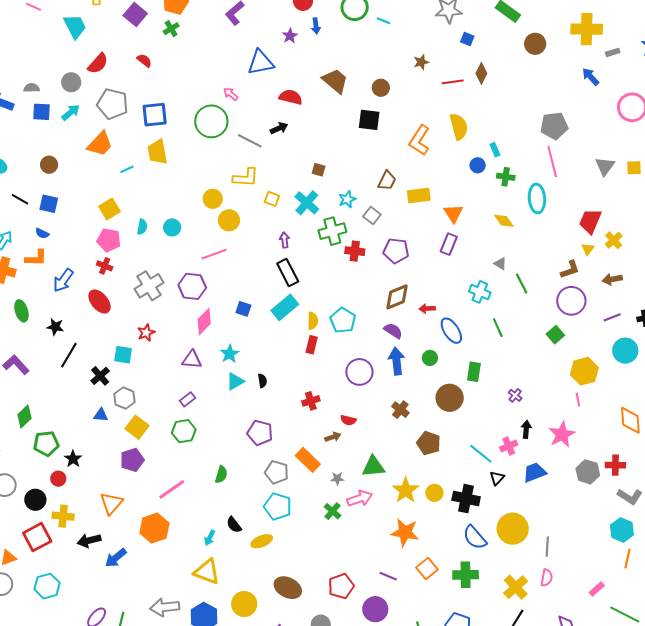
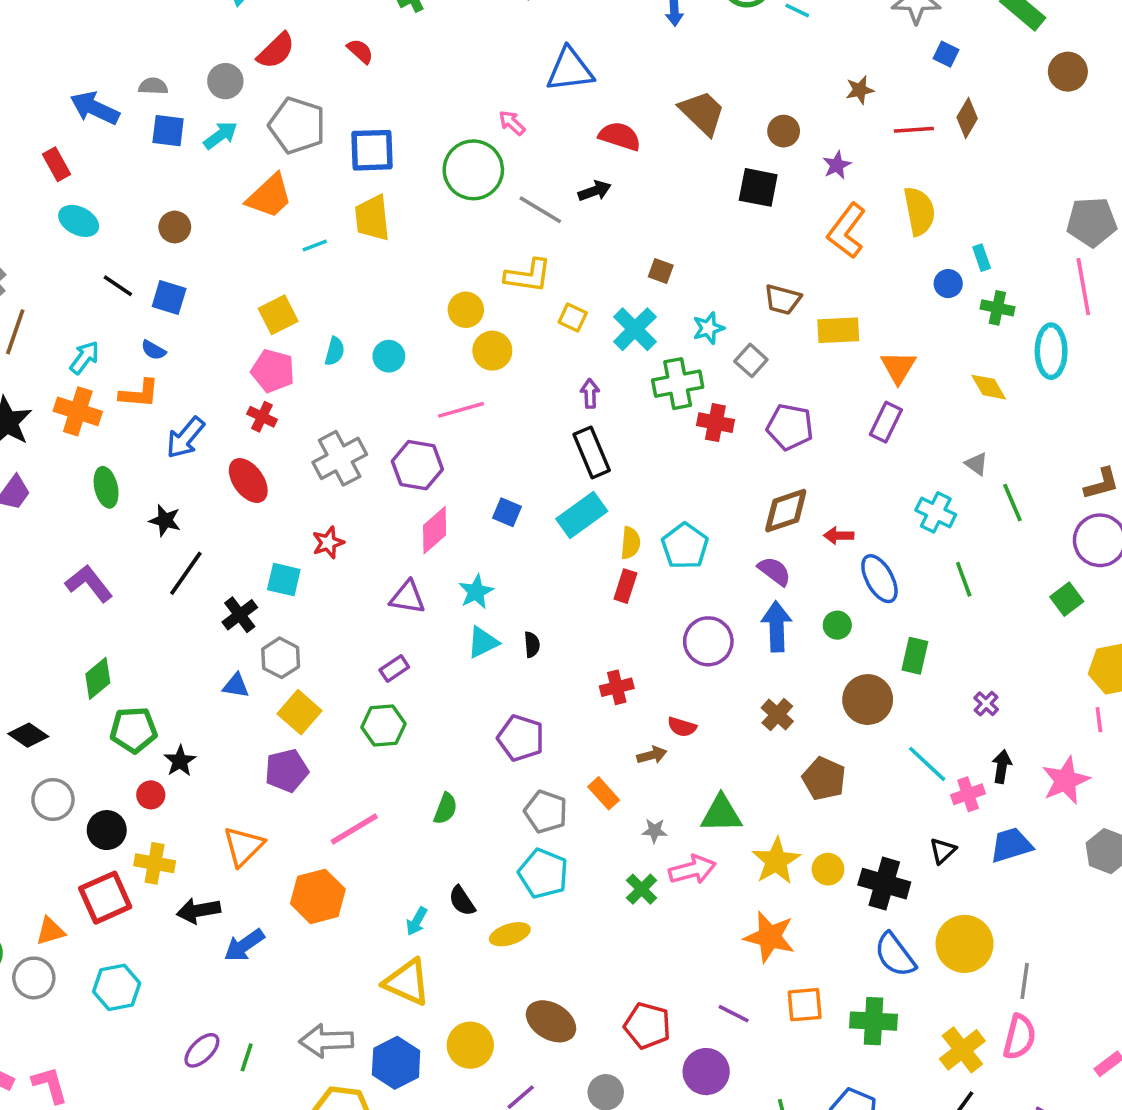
purple star: (290, 36) -> (837, 165), moved
brown trapezoid: (387, 181) -> (783, 299), turned 75
cyan line: (481, 454) -> (927, 764), moved
orange rectangle: (308, 460) -> (604, 793), size x0.7
orange square: (427, 568) -> (805, 1005), turned 30
pink semicircle: (547, 578) -> (1019, 1037), size x1.4
red pentagon: (341, 586) -> (647, 1026), turned 30

